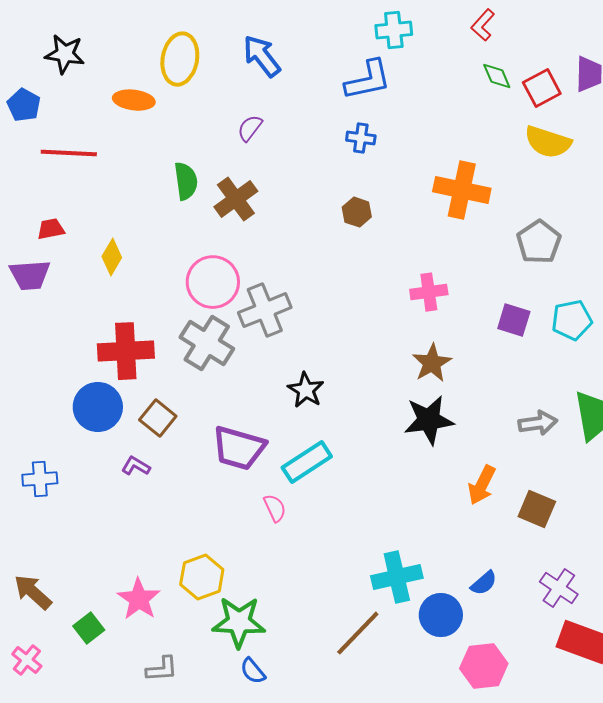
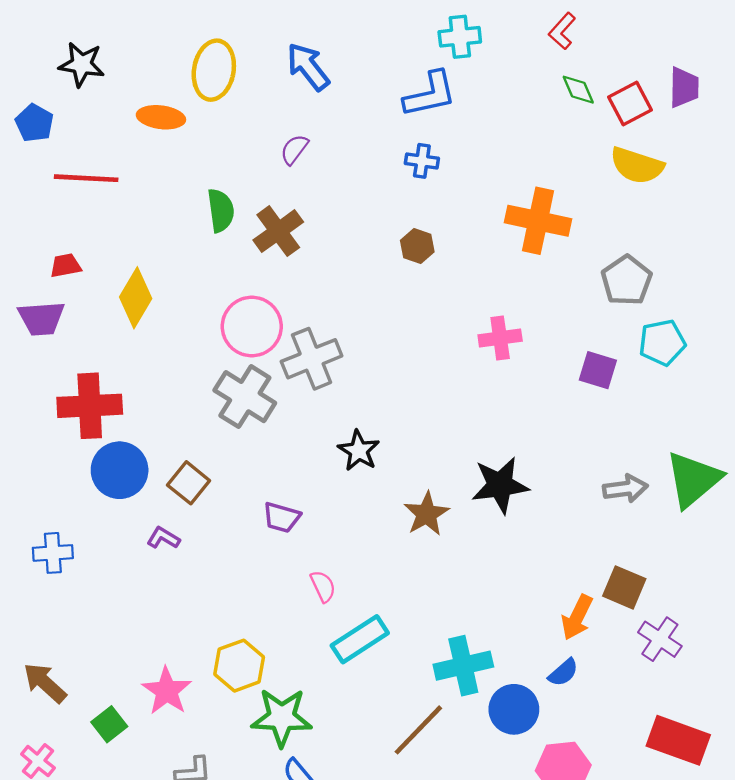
yellow diamond: (112, 257) -> (136, 298), size x1.4
cyan pentagon: (572, 320) -> (662, 343), moved
red cross: (126, 351) -> (90, 406), moved
brown star: (432, 363) -> (426, 514), moved
purple trapezoid: (239, 448) -> (282, 517), size x0.6
cyan rectangle: (307, 462) -> (360, 639), moved
orange arrow: (482, 485) -> (577, 617), moved
purple cross: (559, 588) -> (660, 639), moved

